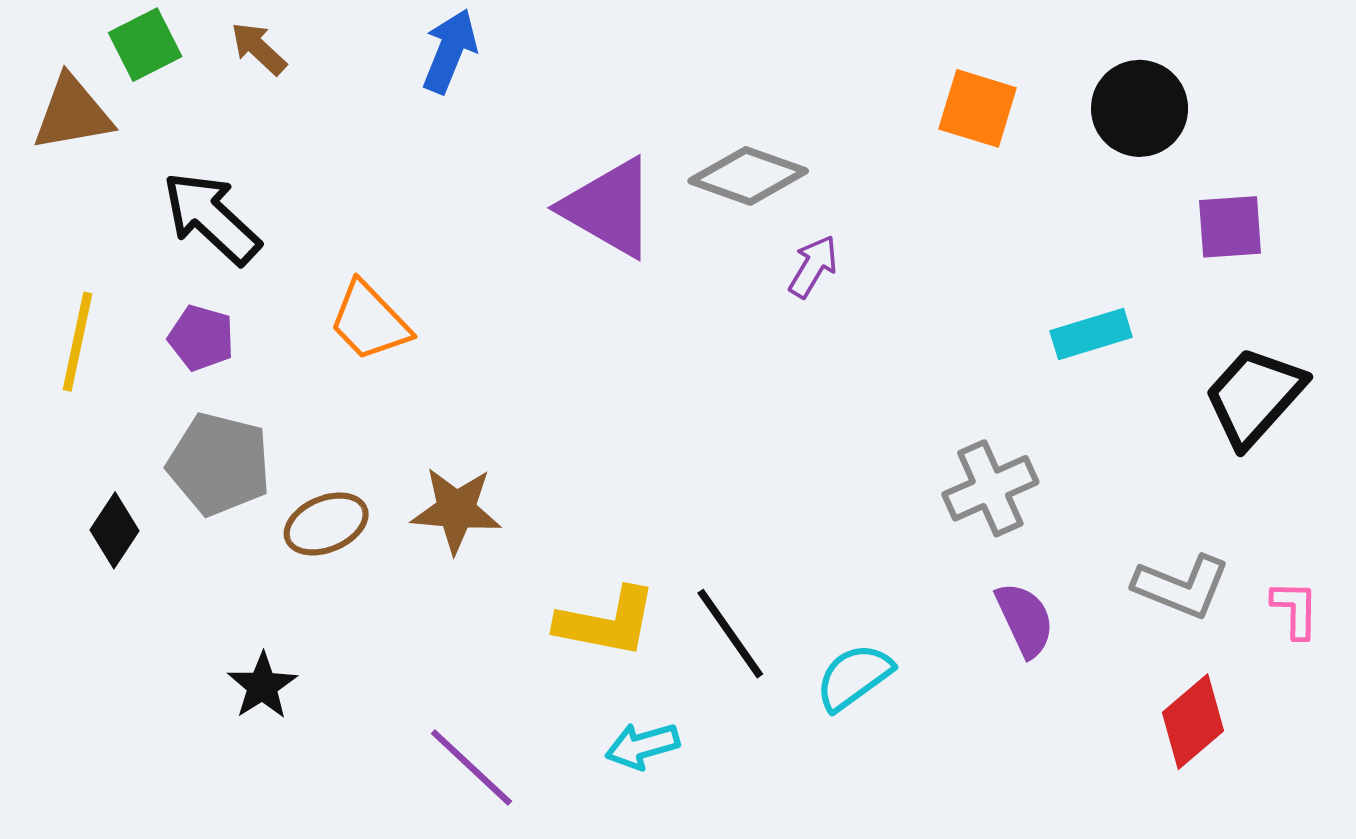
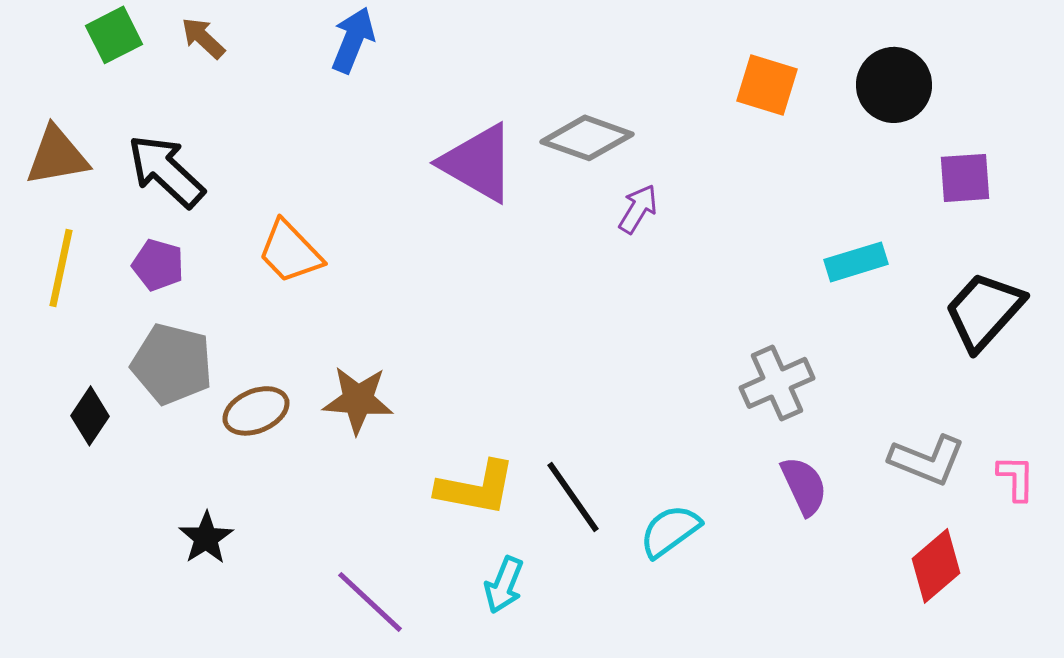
brown triangle: (72, 113) -> (57, 156), moved
cyan arrow: (642, 746) -> (504, 585), turned -52

